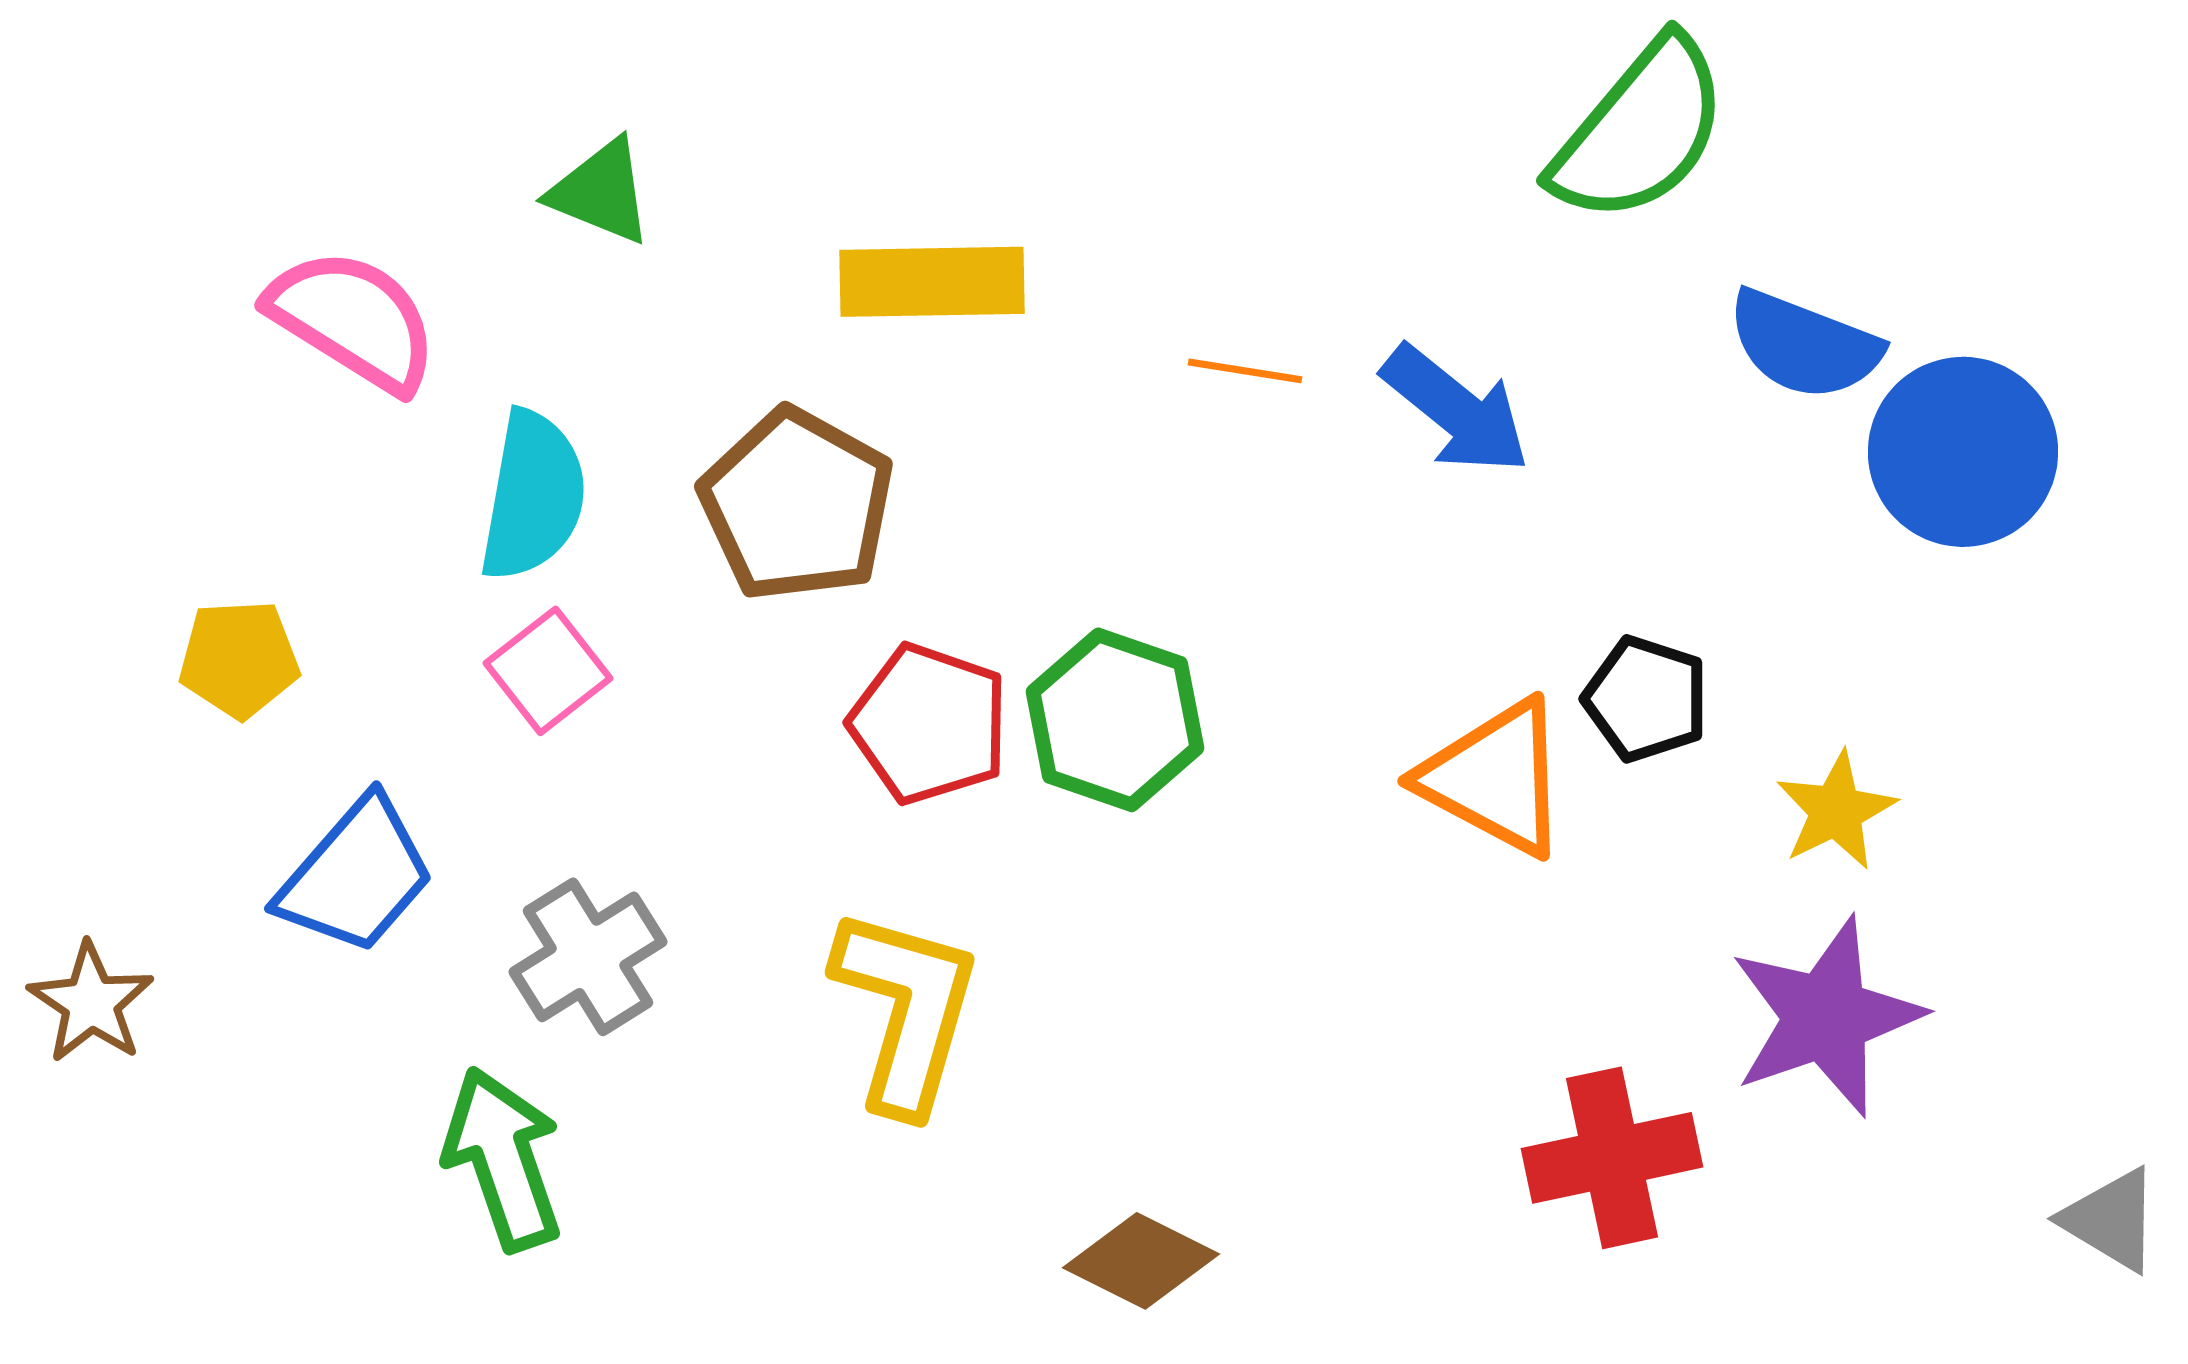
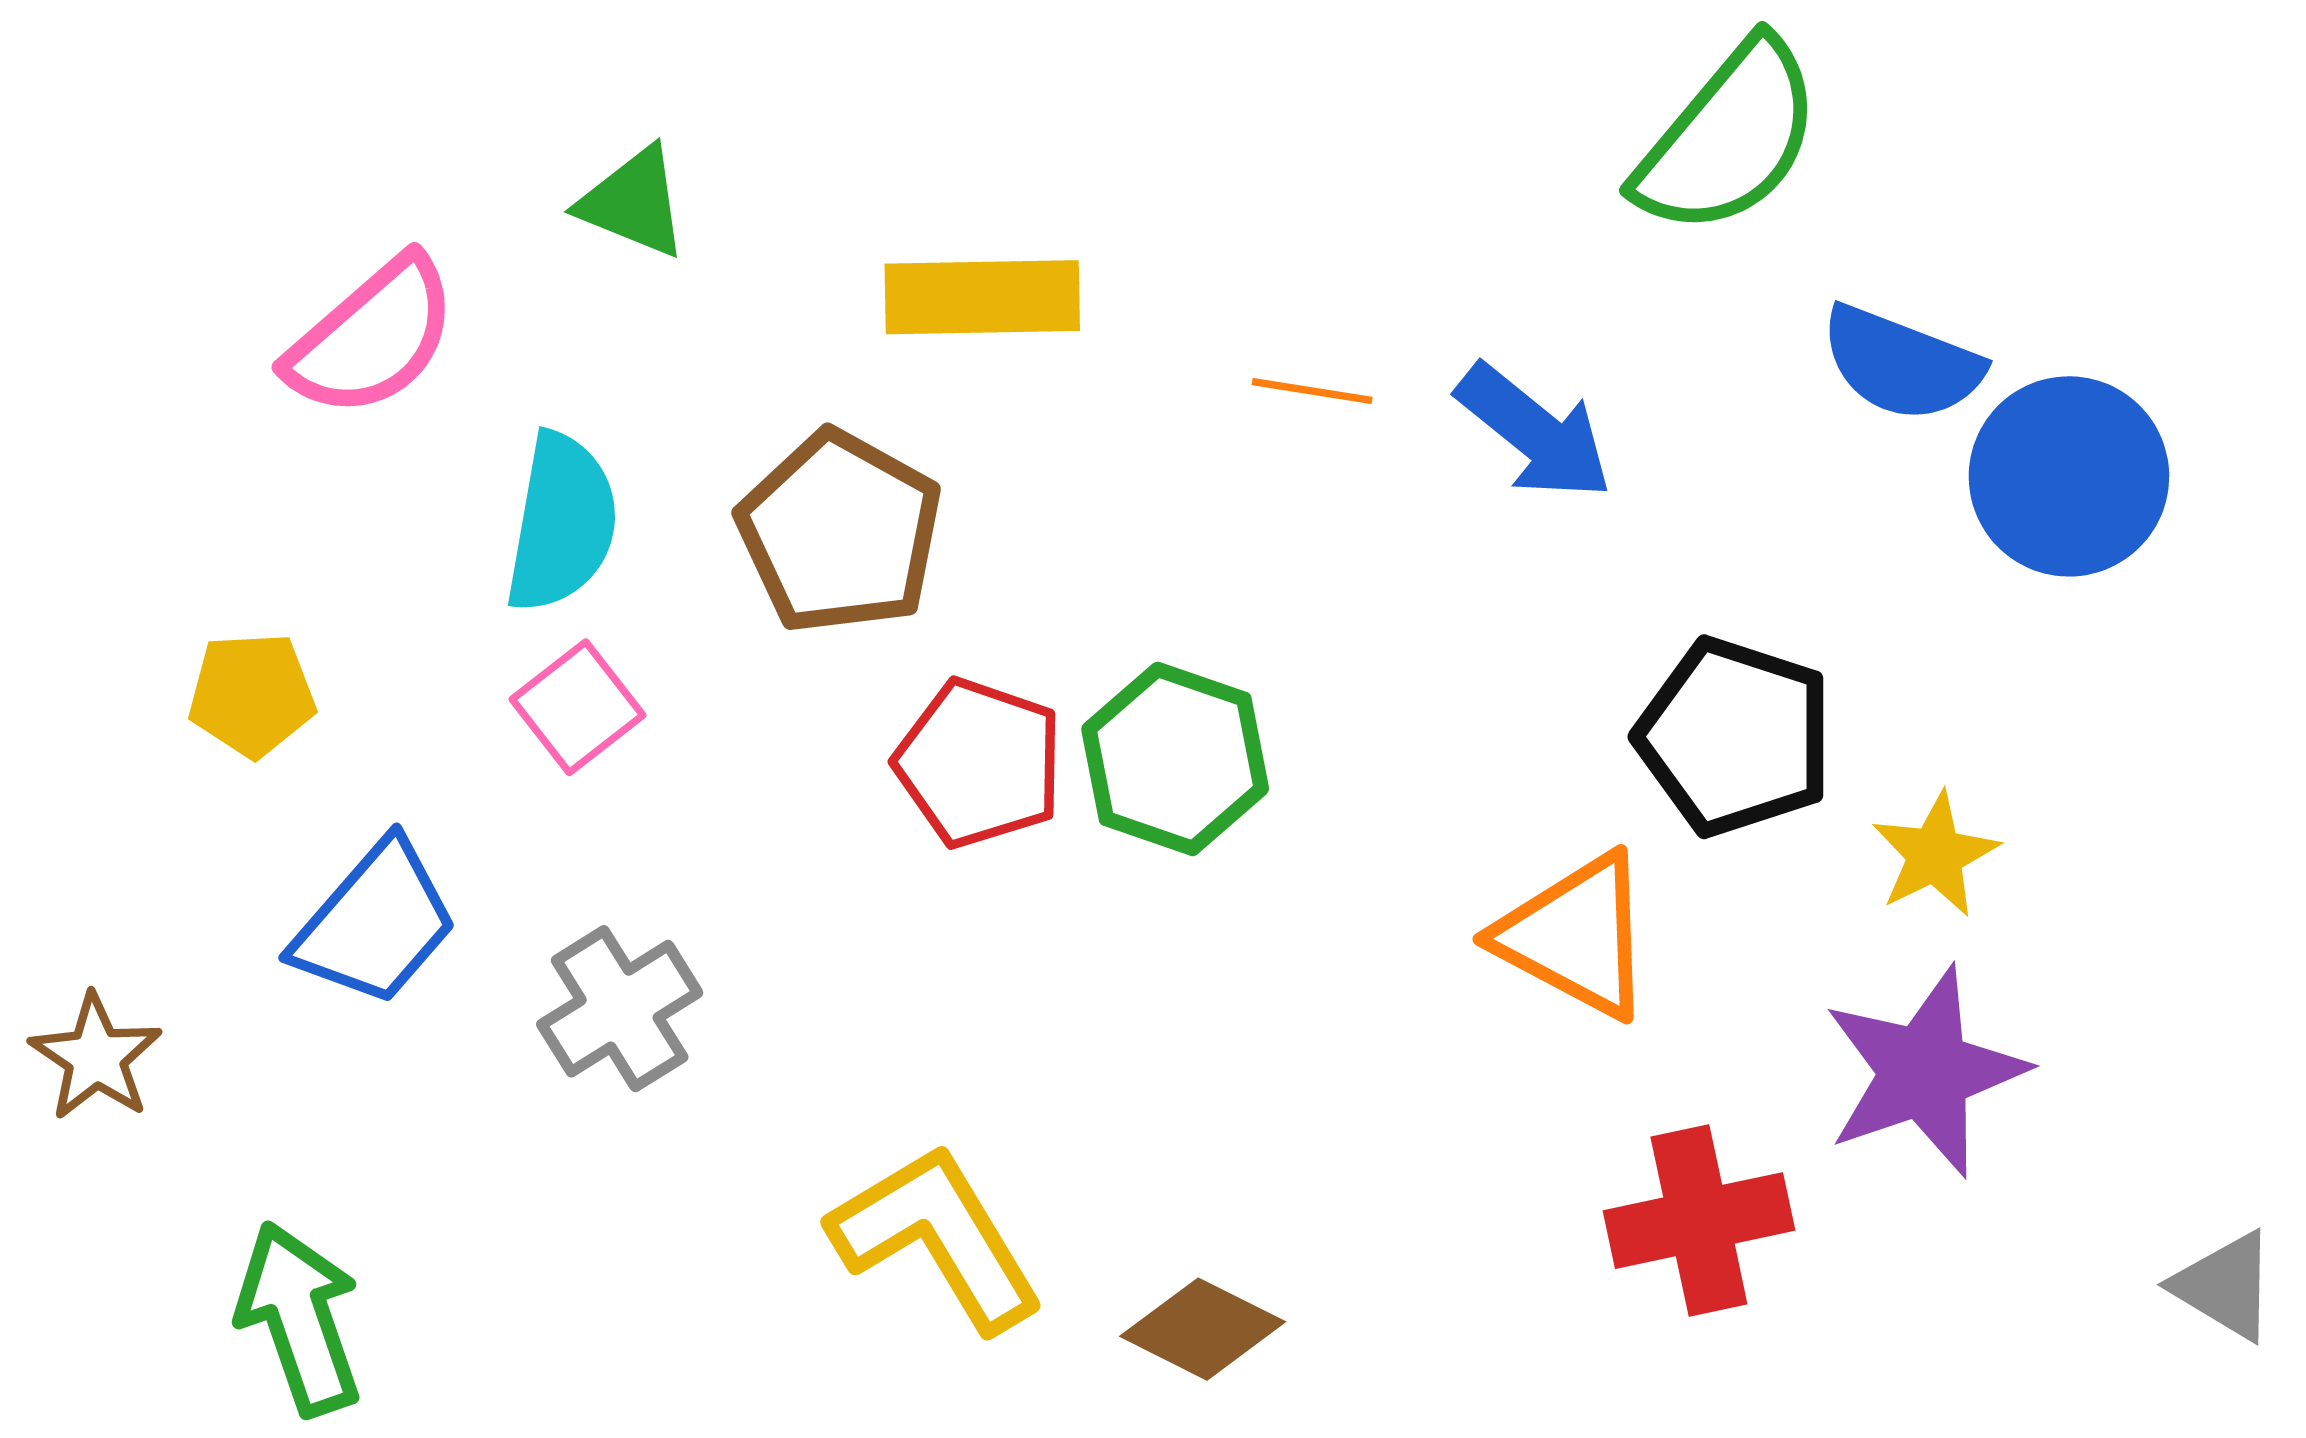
pink semicircle: (353, 320) -> (372, 337), turned 107
black pentagon: (1646, 699) -> (1735, 737), size x1.5
orange triangle: (1495, 778) -> (1576, 936), moved
yellow L-shape: (906, 1010) -> (937, 1237), moved, turned -47
green arrow: (503, 1159) -> (299, 1319), moved

